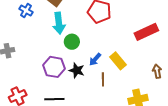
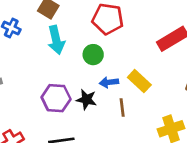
green circle: (72, 42) -> (93, 55), moved
blue arrow: (95, 59) -> (109, 82), turned 48

